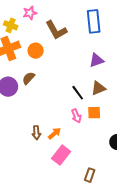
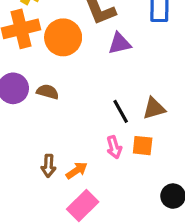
orange circle: (36, 51) -> (63, 37), size x1.5
purple triangle: (96, 60) -> (120, 43), moved
brown semicircle: (29, 78) -> (48, 92), moved, turned 56

